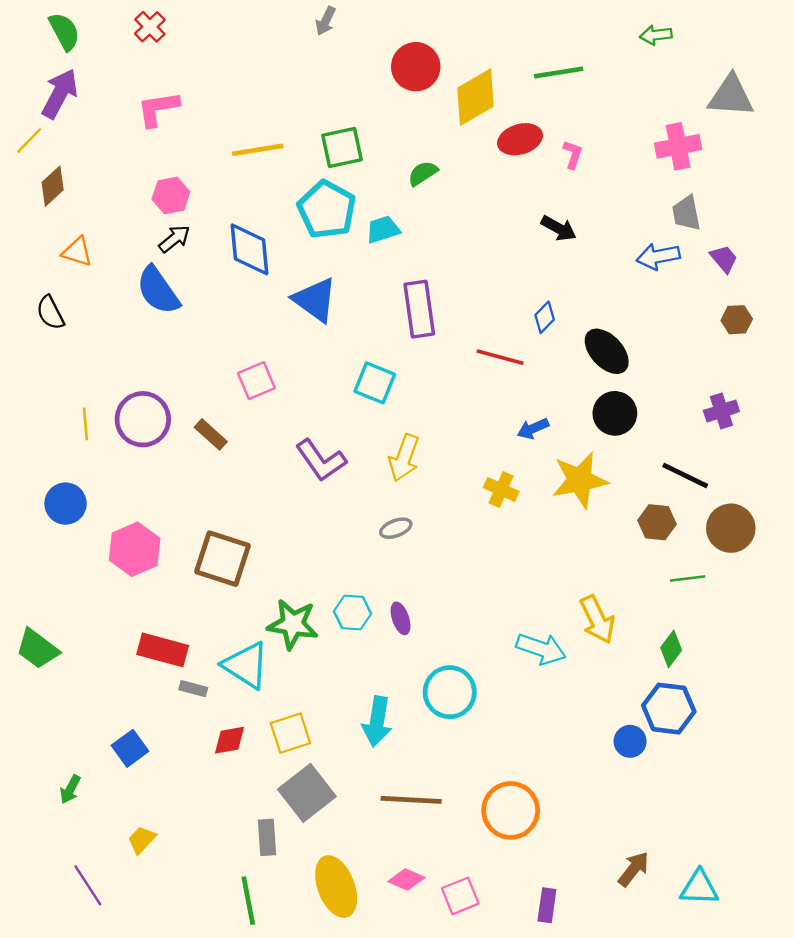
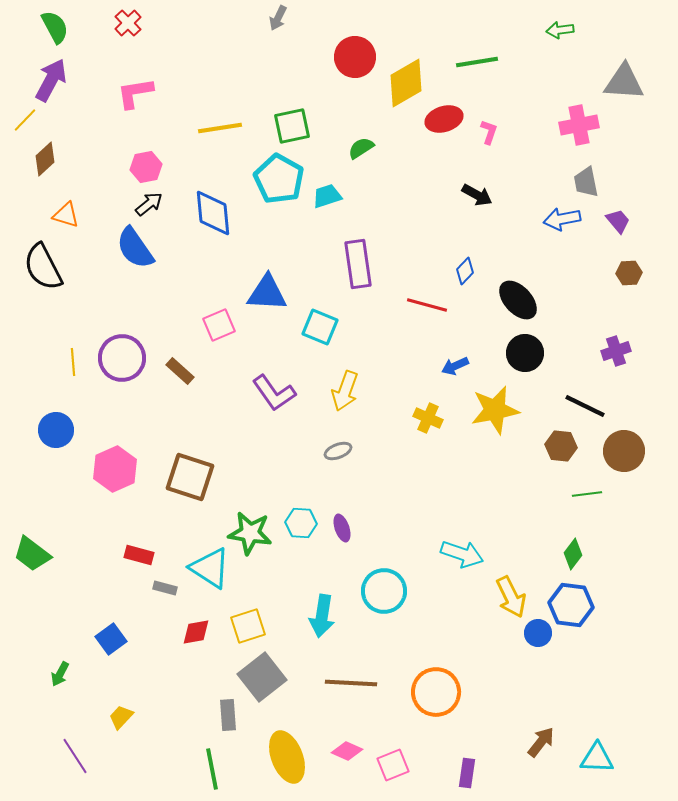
blue triangle: (315, 300) -> (267, 293), moved, turned -33
black semicircle: (50, 313) -> (43, 267), size x1.6
yellow arrow: (597, 620) -> (511, 597), moved
red rectangle: (163, 650) -> (139, 555), size x0.7

